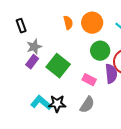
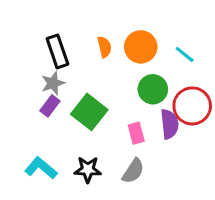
black rectangle: (21, 26) -> (57, 51), moved, size x1.5
pink rectangle: (89, 80) -> (136, 133), turned 48
cyan L-shape: (41, 103) -> (41, 168), moved

